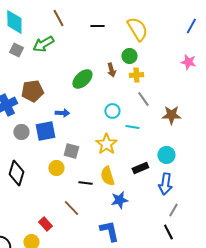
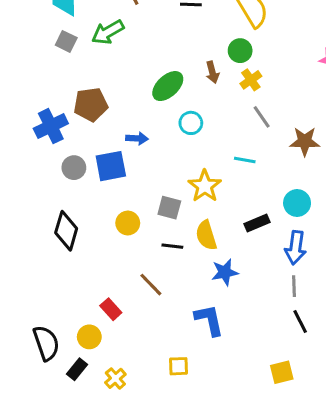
yellow cross: (136, 75) -> (251, 80), turned -32
cyan circle: (112, 111) -> (191, 123), moved
gray square: (71, 151) -> (169, 208), moved
gray line: (173, 210) -> (294, 286), moved, turned -32

